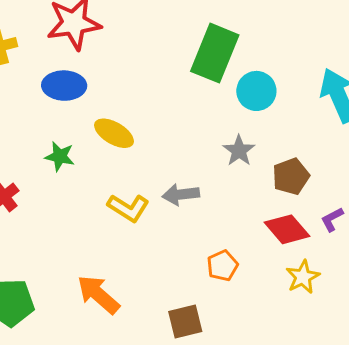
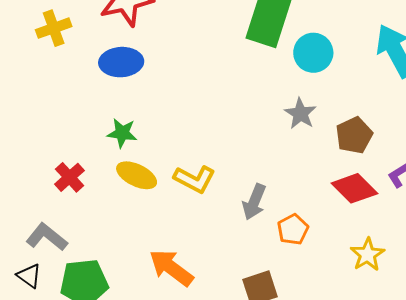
yellow ellipse: (114, 133) -> (137, 175), moved
gray arrow: (181, 195) -> (254, 202), moved, turned -57
yellow star: (303, 277) -> (367, 255), moved

